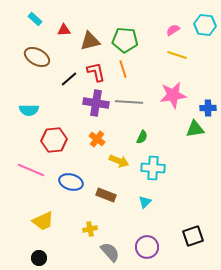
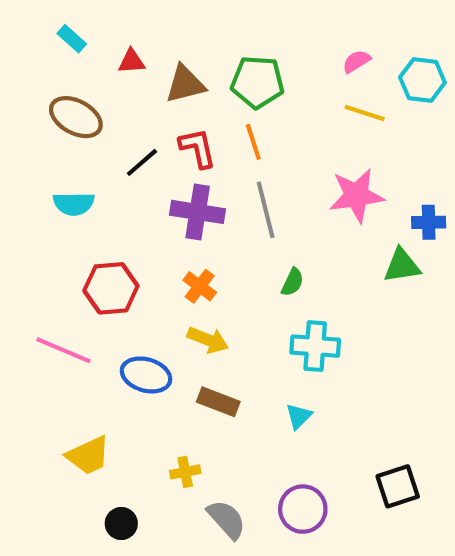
cyan hexagon: (205, 25) -> (422, 80), moved
gray line: (129, 102) -> (266, 210), turned 72
cyan semicircle: (29, 110) -> (74, 204), moved
yellow arrow: (119, 161) -> (208, 340), moved
black circle: (39, 258) -> (121, 523), moved

